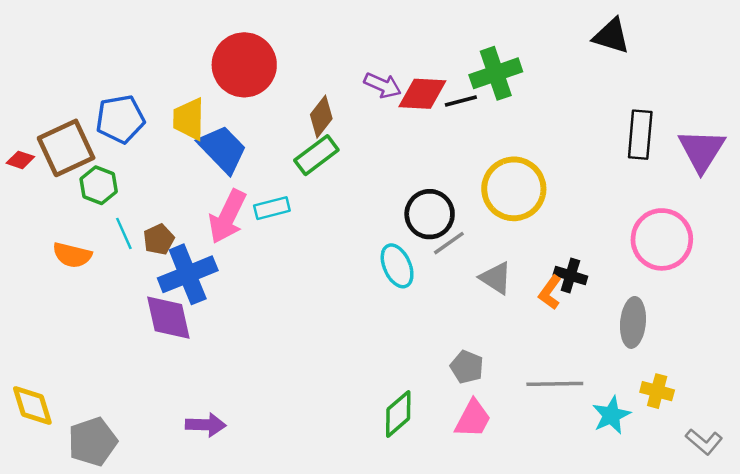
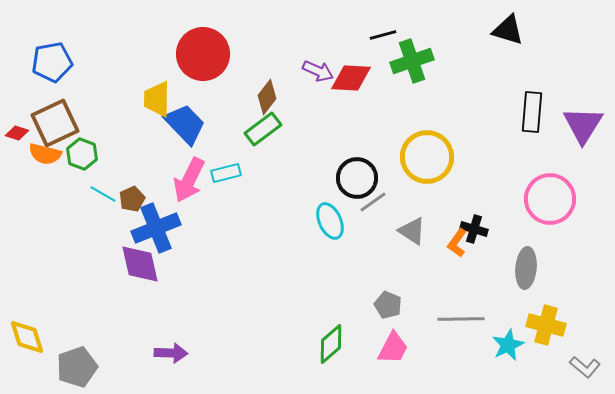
black line: (461, 101) -> (383, 35), moved
blue pentagon: (120, 119) -> (52, 62), moved
cyan line: (124, 233) -> (103, 194), turned -36
orange semicircle: (72, 255) -> (45, 154), moved
yellow cross: (657, 391) -> (546, 325), size x1.4

